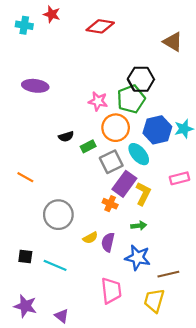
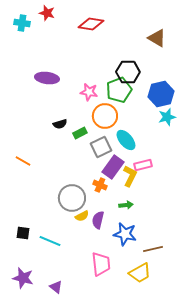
purple ellipse: (35, 86) -> (47, 78), moved
blue hexagon: (157, 130) -> (161, 94), moved
pink rectangle: (179, 178) -> (143, 165), moved
gray circle: (58, 215) -> (72, 198), moved
yellow trapezoid: (154, 301) -> (140, 273), turned -135

